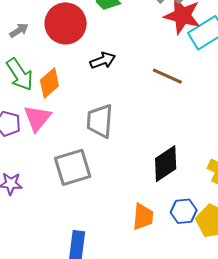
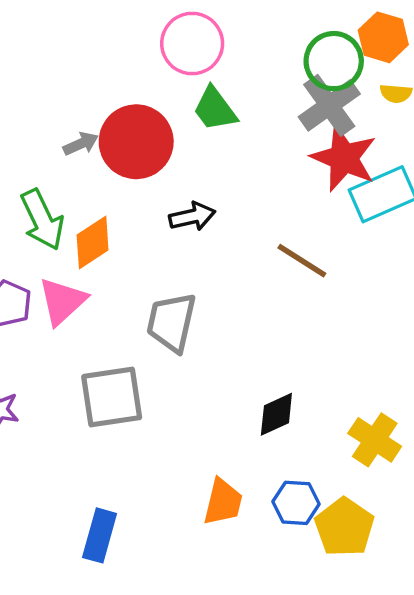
gray arrow: (19, 30) -> (81, 144), moved
black diamond: (166, 164) -> (276, 414), size x0.7

